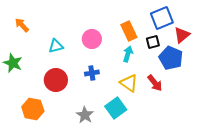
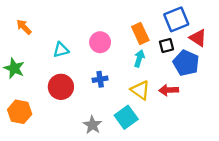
red triangle: (182, 35) -> (198, 38), turned -48
red arrow: (155, 83) -> (169, 90), turned 126
orange hexagon: (33, 109) -> (20, 112), moved

